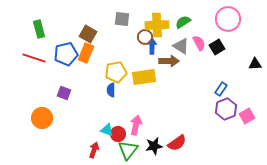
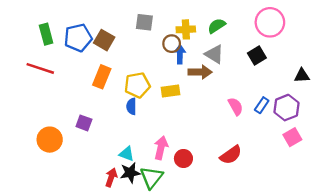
yellow cross: (157, 25) -> (186, 29), size x0.7
pink semicircle: (199, 43) -> (236, 106), moved
orange rectangle: (86, 53) -> (102, 77), moved
blue pentagon: (66, 54) -> (78, 38), moved
yellow rectangle: (144, 77) -> (170, 91), size x0.7
purple square: (64, 93) -> (84, 123), moved
purple hexagon: (226, 109) -> (286, 108), moved
red circle: (118, 134) -> (183, 158), moved
red semicircle: (177, 143) -> (231, 155), moved
black star: (154, 146) -> (130, 173), moved

